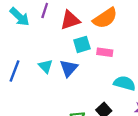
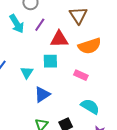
cyan square: (82, 44) -> (50, 61), moved
blue triangle: (69, 68) -> (42, 94), moved

